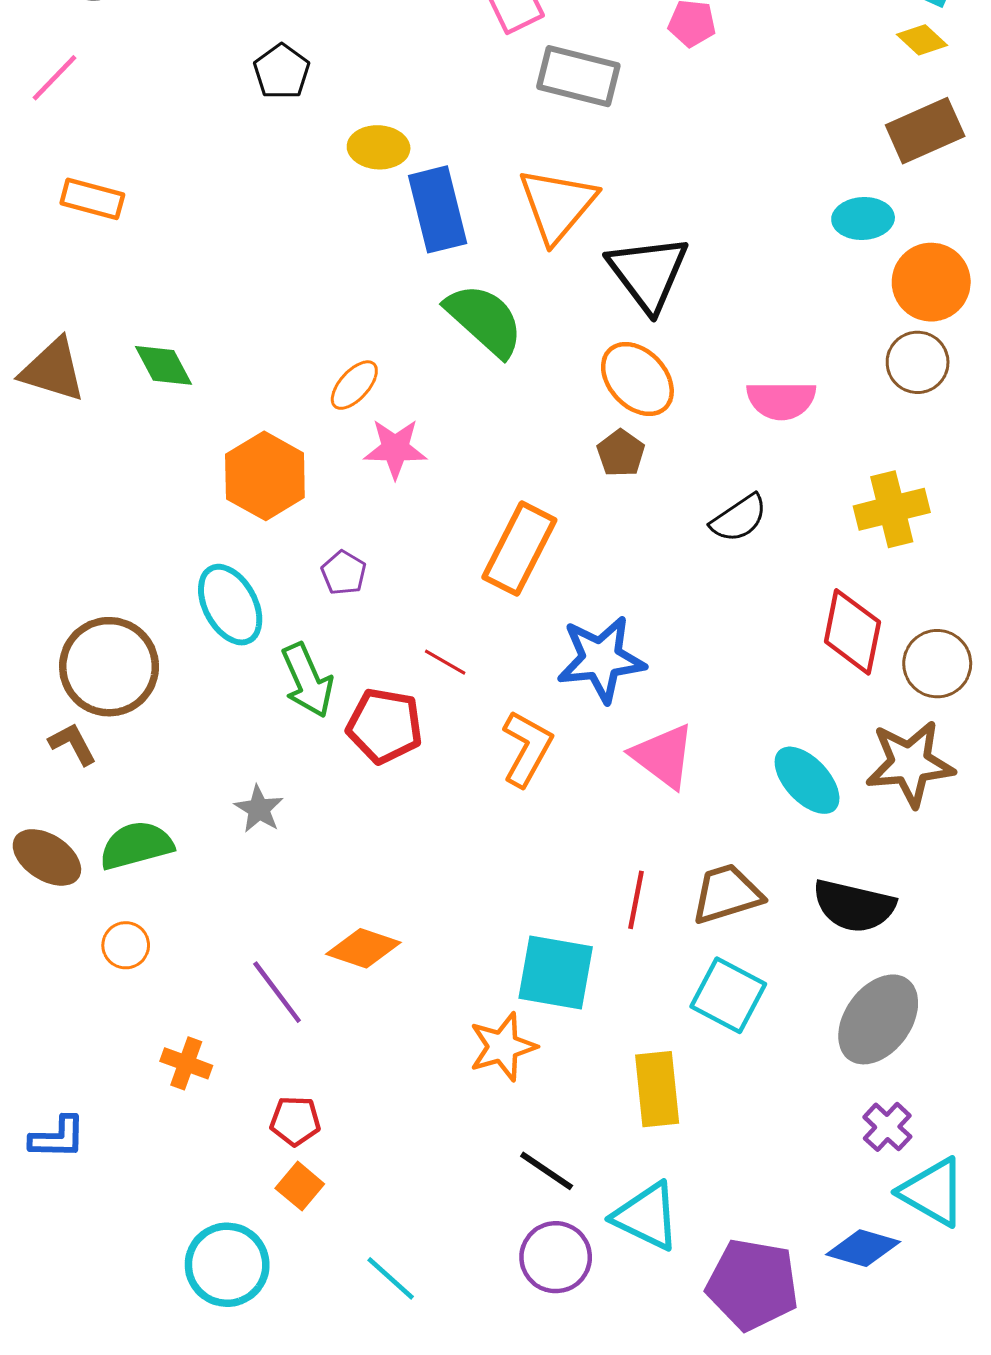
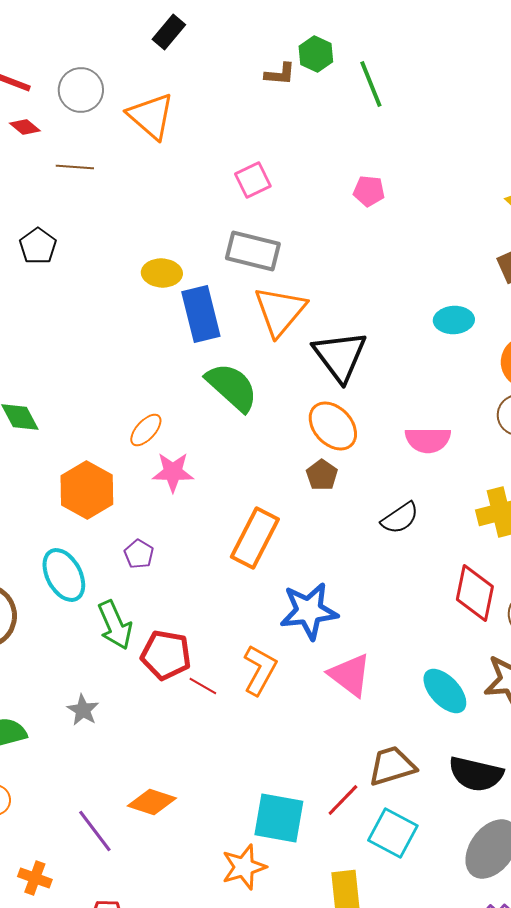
black pentagon: (282, 72) -> (38, 246), moved
gray rectangle: (578, 76) -> (253, 251), moved
cyan ellipse: (863, 219) -> (454, 320), moved
red line: (445, 662) -> (203, 686), moved
red line: (636, 900) -> (343, 800), moved, turned 33

